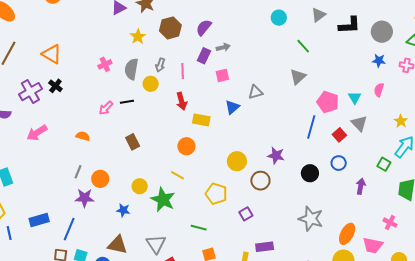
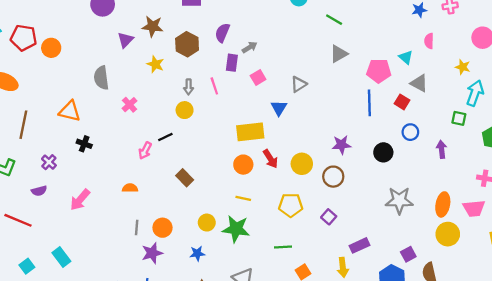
gray semicircle: (131, 69) -> (101, 78), moved
gray triangle: (298, 77) -> (339, 54), turned 30
purple cross: (30, 92) -> (49, 162), moved, size x0.6
red arrow: (182, 101) -> (271, 159), moved
yellow rectangle: (201, 120) -> (250, 132), size x1.4

